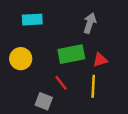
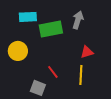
green rectangle: (71, 54) -> (51, 29), moved

